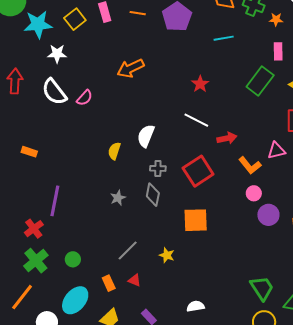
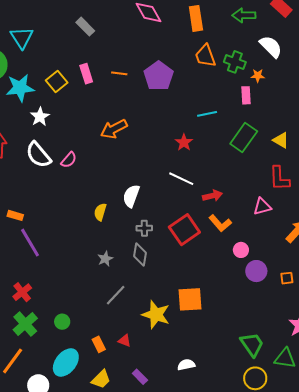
cyan line: (224, 38) -> (207, 114), moved
pink rectangle: (278, 51) -> (246, 95), moved
white star: (57, 54) -> (40, 117), turned -30
orange L-shape: (250, 165) -> (220, 223), moved
purple line: (55, 201) -> (30, 243), moved, turned -40
orange square: (196, 220) -> (190, 299), moved
gray line: (128, 251) -> (116, 295), moved
yellow star: (167, 255) -> (156, 315), size x1.8

